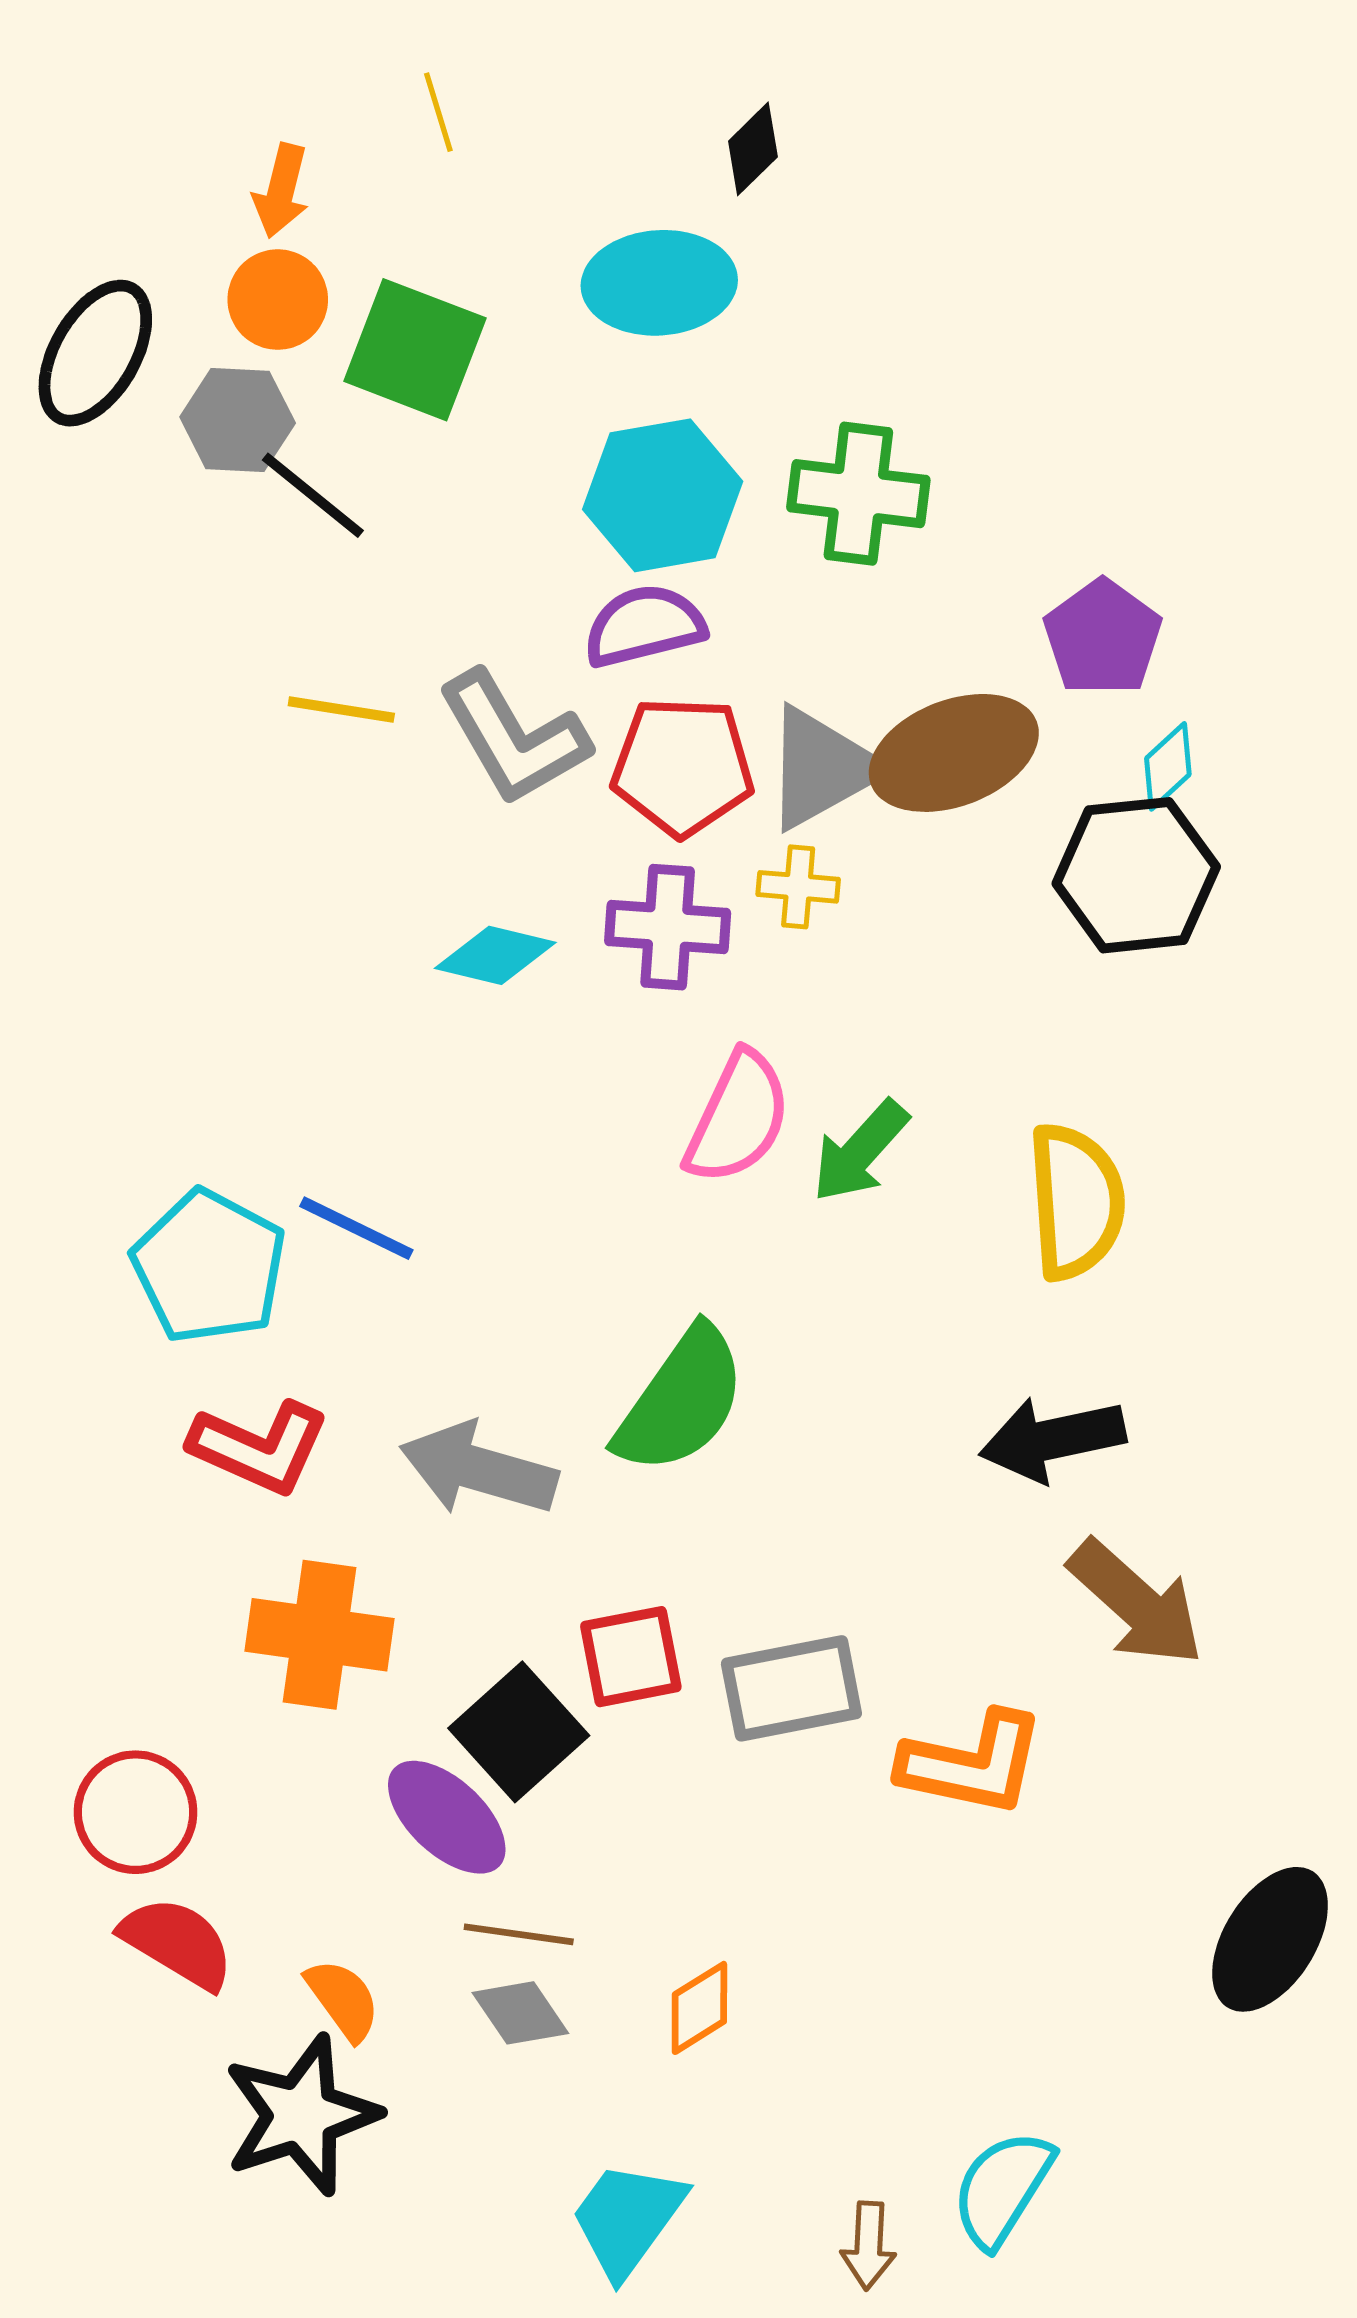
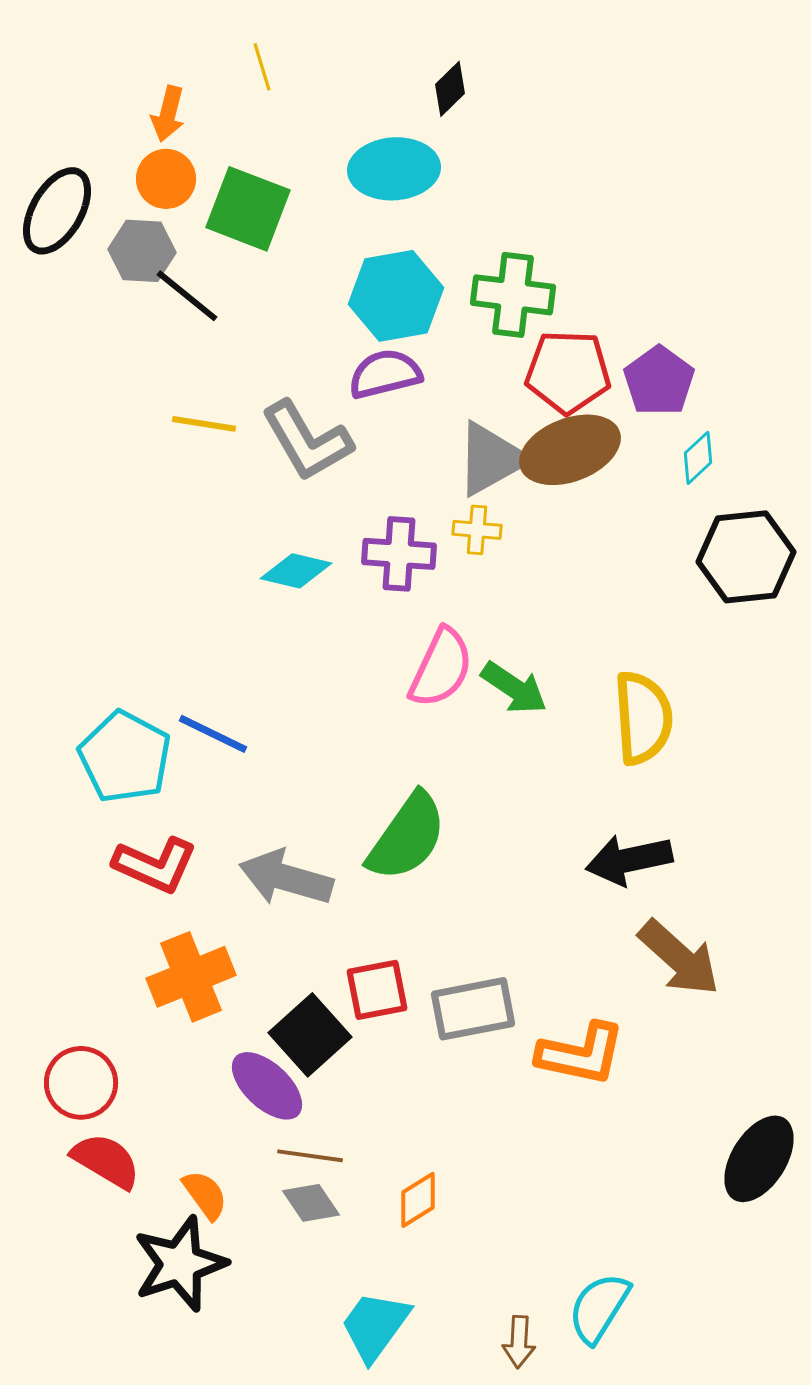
red pentagon: (683, 766) -> (568, 372), moved
black hexagon: (1136, 875) -> (746, 557), moved
green arrow: (860, 1151) -> (514, 688), turned -98
orange cross: (320, 1635) -> (191, 977), turned -30

